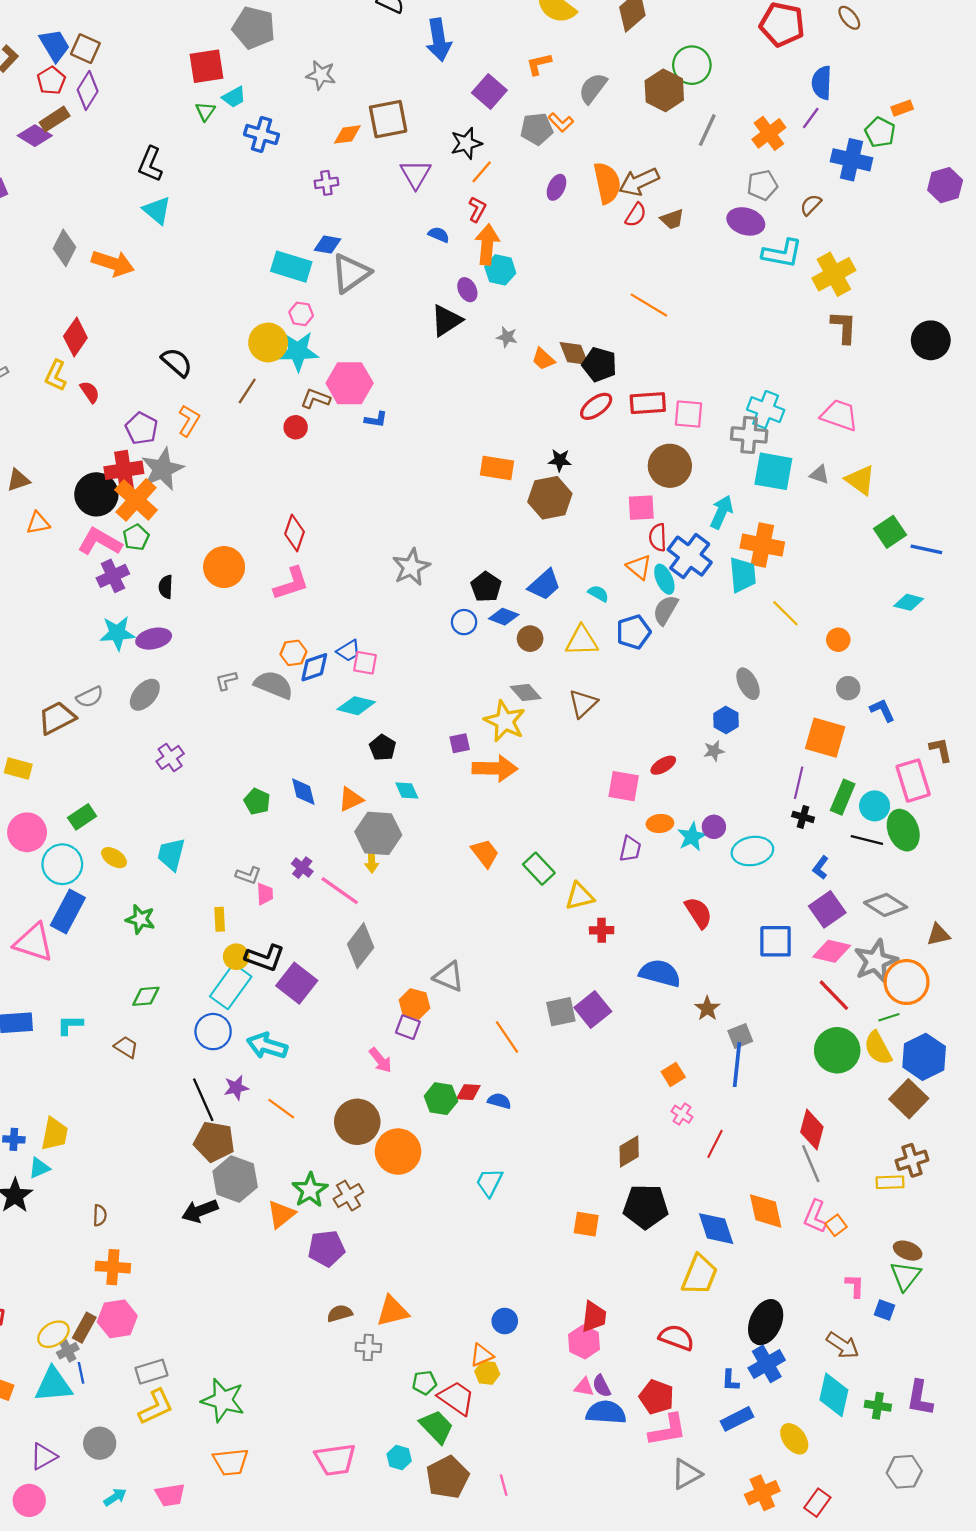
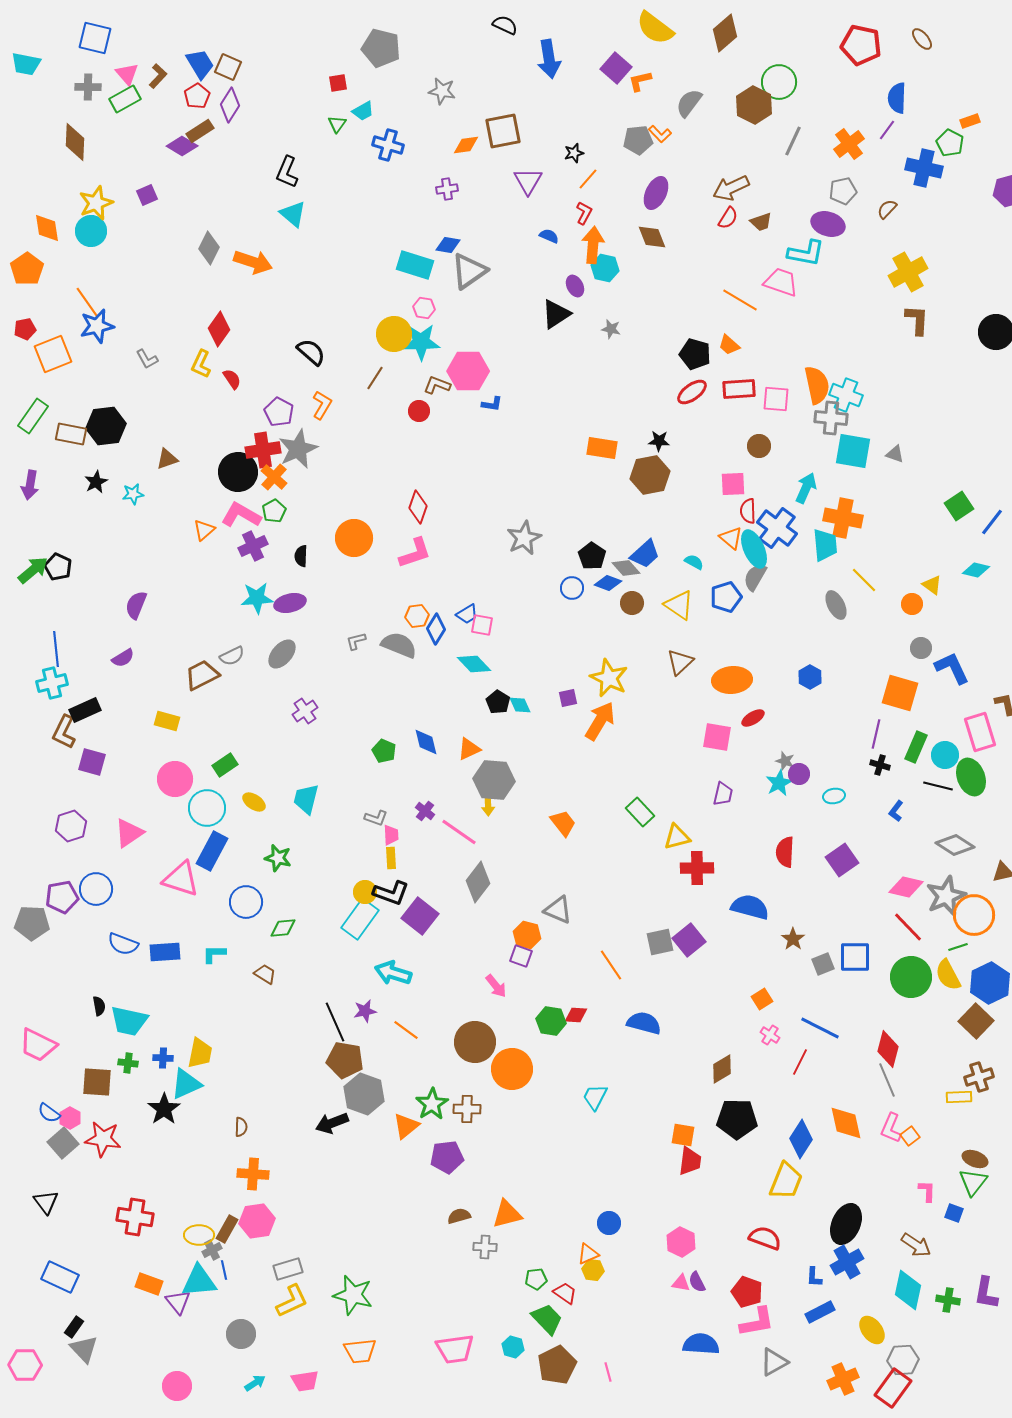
red square: (206, 66) -> (338, 83), size x0.6
purple square: (489, 92) -> (616, 68), moved
black star: (466, 143) -> (574, 153), size x0.7
orange semicircle: (607, 183) -> (817, 385), moved
purple ellipse: (556, 187) -> (656, 193), size x1.4
cyan L-shape: (782, 253) -> (806, 253), moved
brown diamond: (574, 354) -> (652, 237), moved
orange trapezoid: (543, 359) -> (729, 345), moved
pink trapezoid: (839, 415) -> (781, 282), moved
brown circle: (670, 466) -> (759, 446), size x0.6
yellow triangle: (860, 480) -> (932, 585), moved, size x0.7
orange cross: (136, 500) -> (274, 477), size x0.7
orange triangle: (38, 523) -> (204, 530), moved, turned -30
blue line: (926, 549) -> (992, 522), turned -64
cyan ellipse: (664, 579) -> (754, 549), size x1.4
yellow triangle: (582, 641) -> (679, 605), turned 36
blue diamond: (314, 667) -> (436, 629), turned -40
gray ellipse: (748, 684) -> (836, 605), moved
gray diamond: (526, 693) -> (626, 568), moved
cyan diamond: (356, 706) -> (474, 664), turned 32
blue L-shape: (882, 710) -> (952, 668), size x1.5
gray star: (714, 751) -> (785, 761), moved, turned 30
orange arrow: (495, 768) -> (600, 721), turned -60
cyan diamond: (407, 790) -> (520, 705), moved
orange ellipse: (660, 824) -> (732, 680), moved, size x1.6
cyan ellipse: (752, 851) -> (834, 796), size x0.6
orange trapezoid: (485, 853) -> (563, 823), moved
purple square: (827, 909) -> (842, 860), moved
red semicircle: (698, 913) -> (785, 852), turned -144
yellow rectangle: (220, 919) -> (391, 858), moved
red cross: (602, 930) -> (697, 868), size x1.5
blue square: (776, 941) -> (855, 957), moved
blue circle: (213, 1032) -> (246, 902), moved
blue line: (737, 1065) -> (820, 1028), moved, turned -69
blue semicircle: (499, 1101) -> (644, 1023), moved, size x1.6
cyan triangle: (39, 1168) -> (186, 1084), size x1.6
brown cross: (348, 1196) -> (467, 1109), turned 32
blue diamond: (716, 1229) -> (801, 1139), turned 51
red trapezoid: (594, 1317) -> (690, 1161), moved
yellow ellipse: (53, 1334) -> (199, 1235), turned 32
red trapezoid: (456, 1398) -> (565, 1293), size x0.7
blue semicircle: (606, 1412) -> (701, 1344), moved
purple triangle: (44, 1456) -> (178, 1302), moved, turned -40
gray hexagon: (904, 1472) -> (903, 1360), moved
red rectangle: (817, 1503) -> (893, 1388), size x1.5

